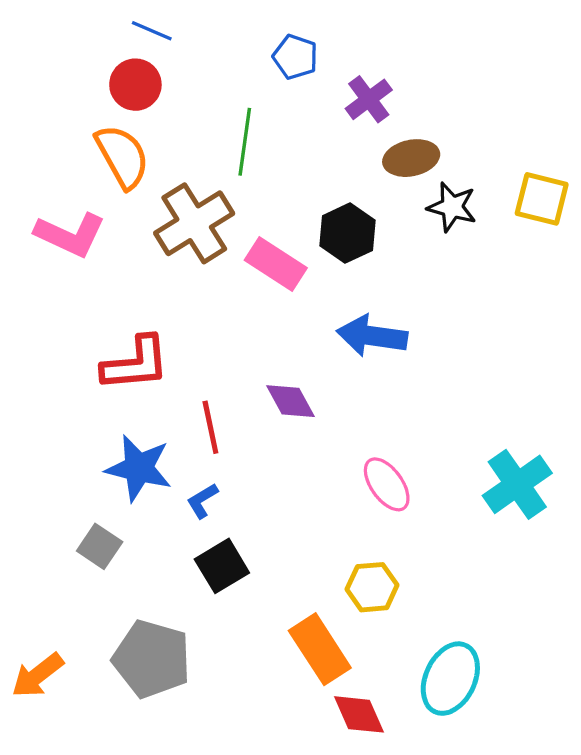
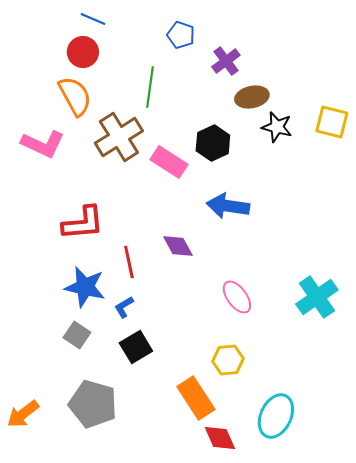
gray square: (100, 546) -> (77, 335), moved

